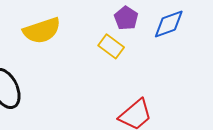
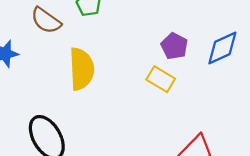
yellow semicircle: (42, 31) -> (82, 69), turned -69

